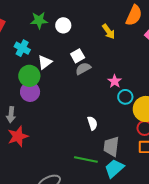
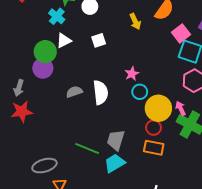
cyan cross: (22, 48) -> (57, 16), moved
gray semicircle: (83, 69) -> (74, 92), moved
white semicircle: (92, 123) -> (101, 92), moved, size x1.6

